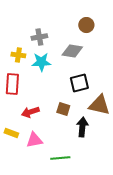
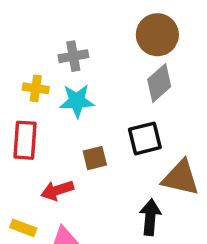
brown circle: (86, 25) -> (157, 35), size x1.5
gray diamond: (72, 51) -> (159, 83), moved, turned -50
brown square: (63, 109) -> (95, 158), moved, turned -32

